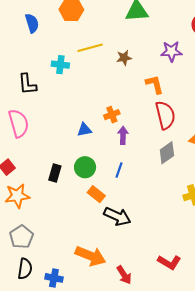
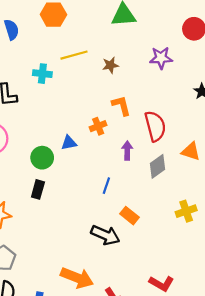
orange L-shape: (155, 84) -> (121, 106), moved
purple arrow: (123, 135) -> (127, 151), moved
green circle: (85, 167) -> (42, 158), moved
orange rectangle: (96, 194) -> (129, 216), moved

